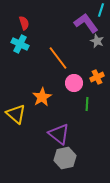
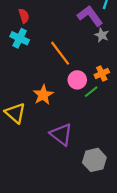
green line: (87, 104) -> (91, 92), moved, turned 48
gray hexagon: (65, 158) -> (94, 160), moved

